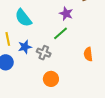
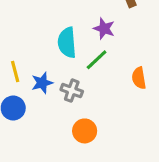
cyan semicircle: (23, 18) -> (67, 43), moved, turned 36
orange semicircle: (88, 54) -> (139, 78), moved

